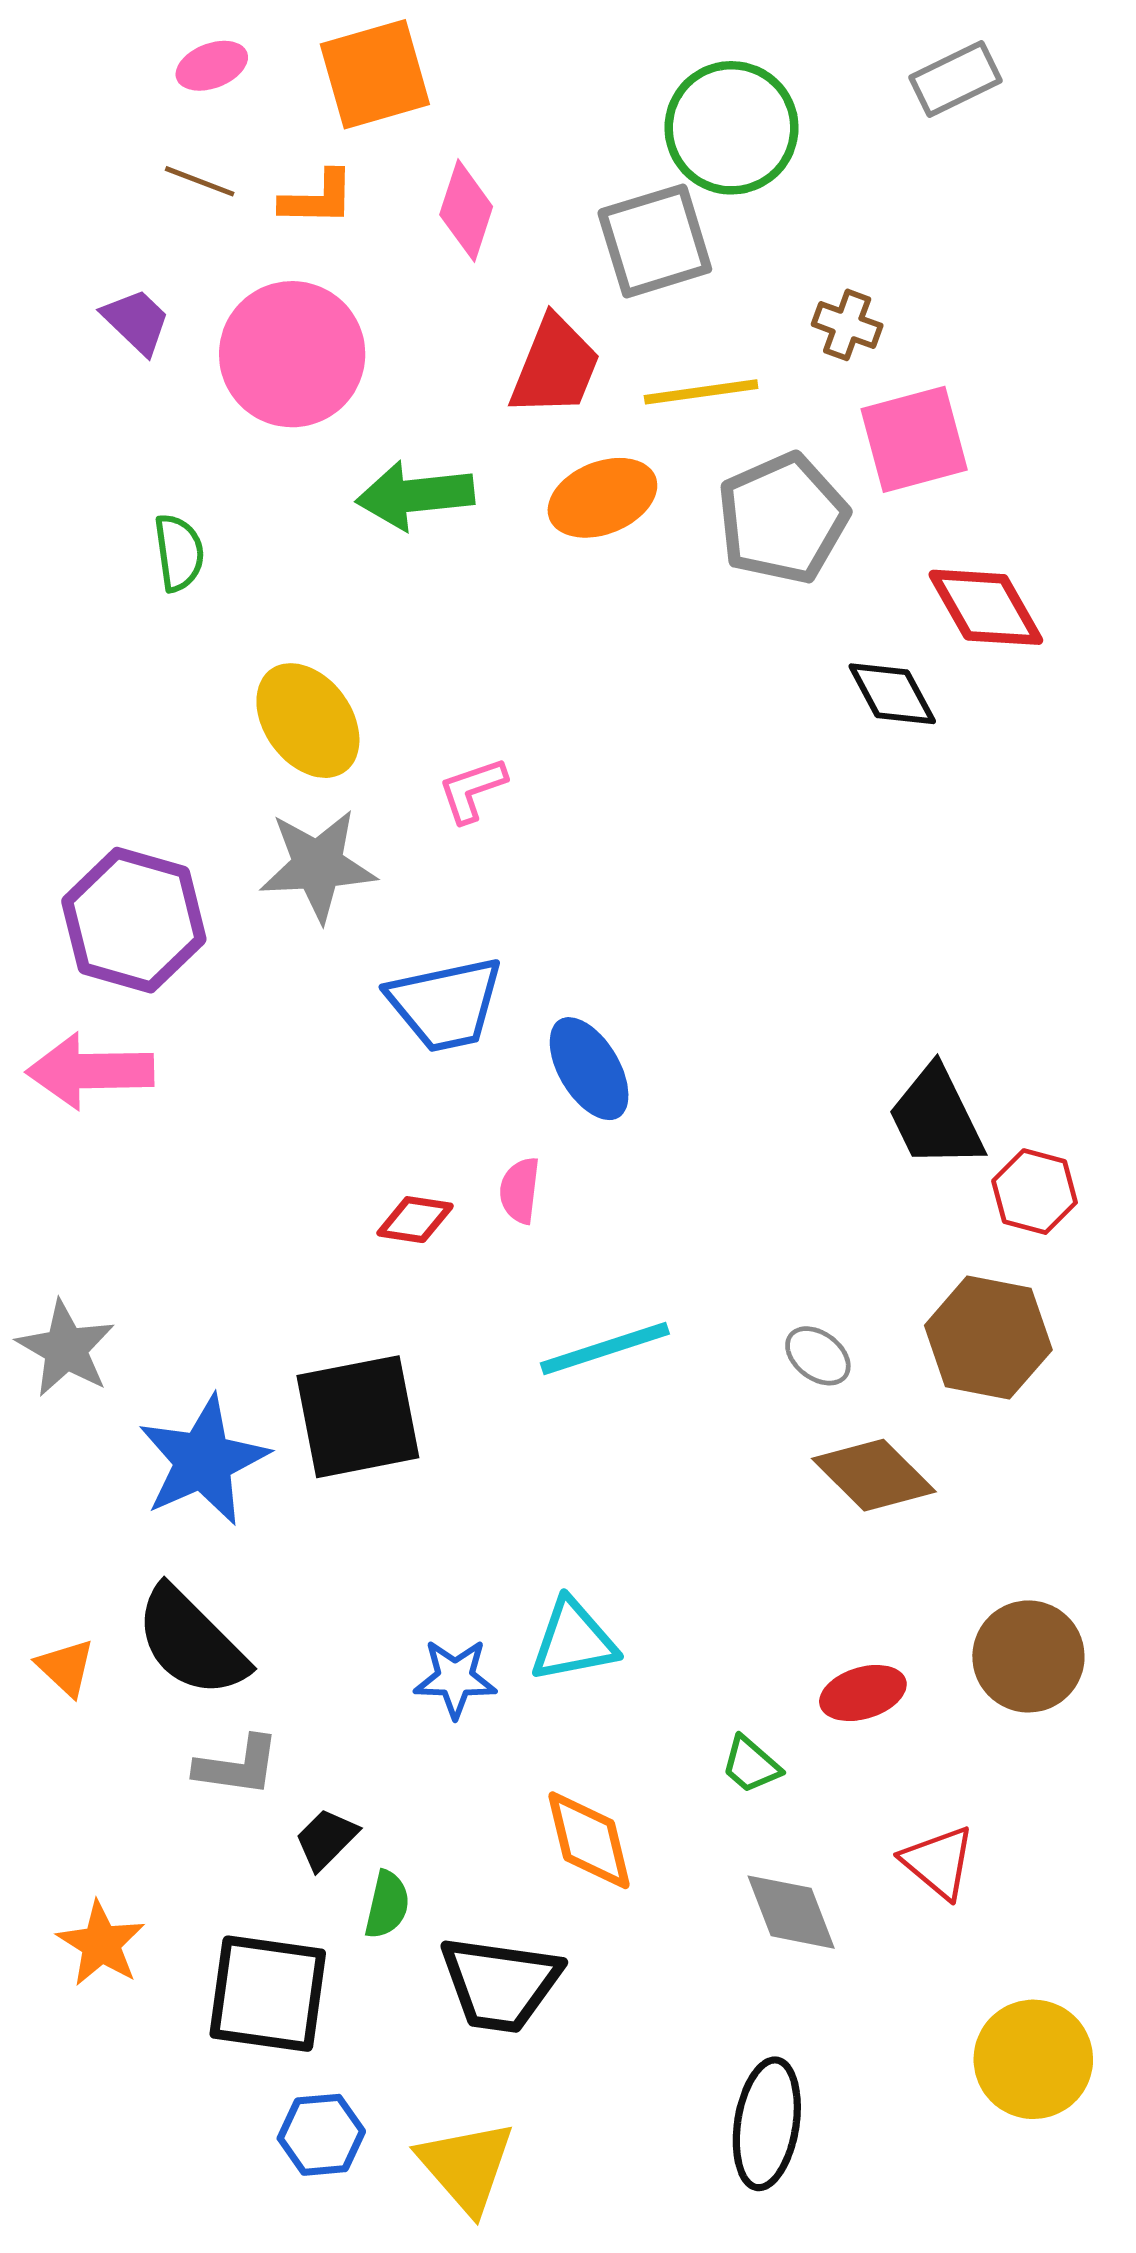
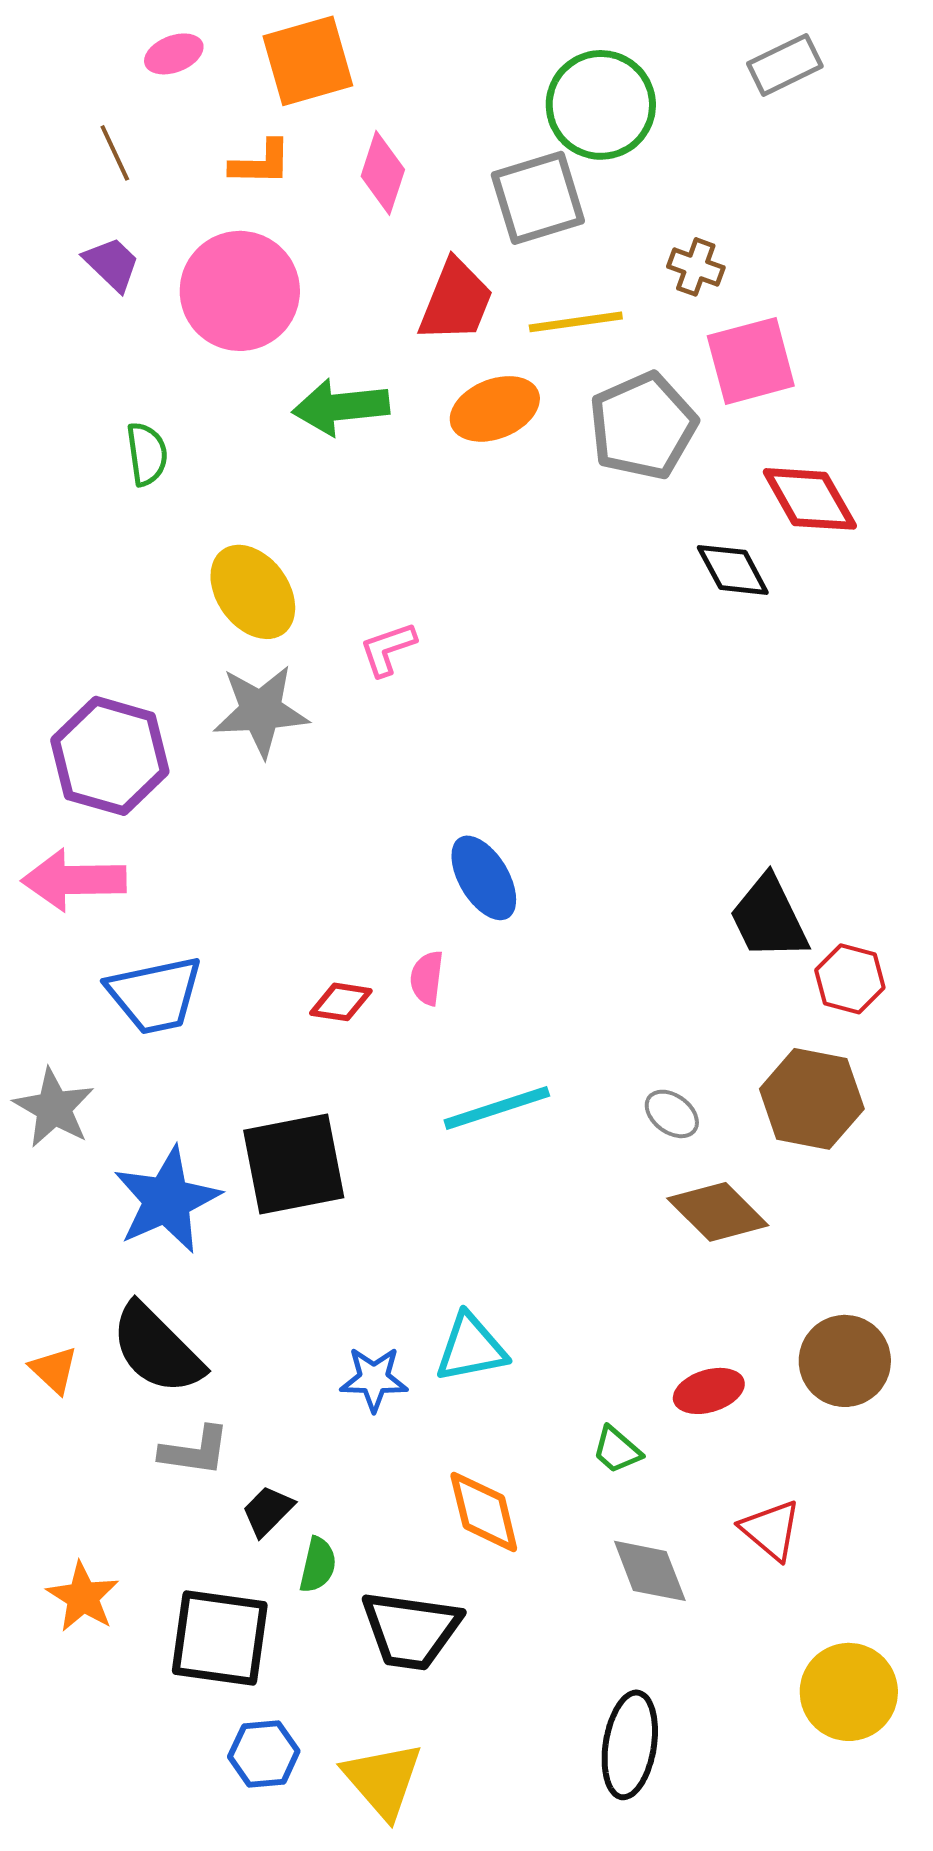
brown line: (200, 181) -> (115, 153), moved, turned 44
blue trapezoid: (445, 1004) -> (155, 995), moved

